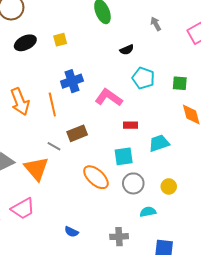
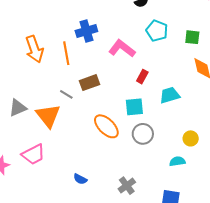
red rectangle: (131, 125) -> (142, 77), turned -64
yellow circle: (169, 186) -> (191, 138), moved
cyan semicircle: (148, 212) -> (177, 161), moved
gray cross: (119, 237) -> (127, 186), turned -36

